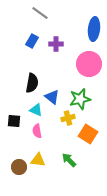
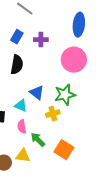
black semicircle: (32, 83) -> (17, 65), moved
orange square: (88, 134) -> (64, 150), moved
green arrow: (69, 160) -> (38, 140), moved

